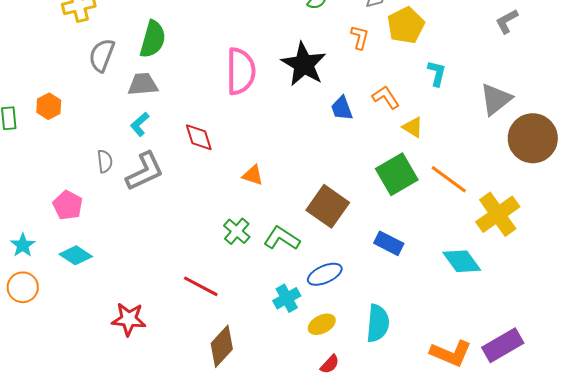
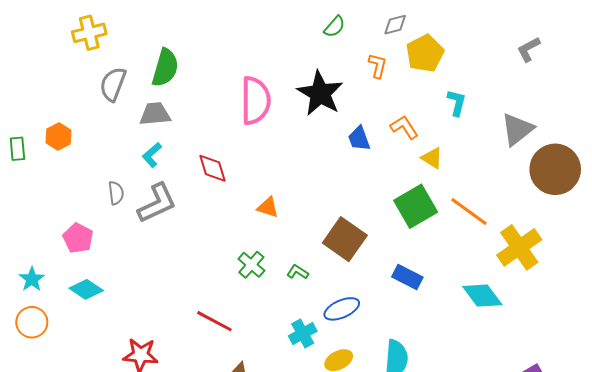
green L-shape: (282, 238) -> (298, 272), size x0.6

